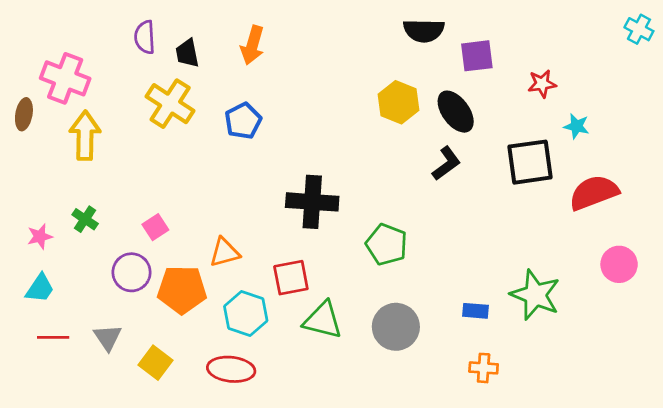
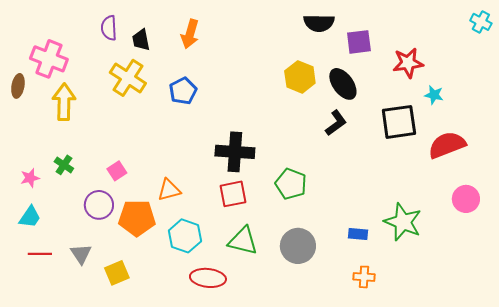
red star: (542, 84) -> (408, 63), size x1.4
red square: (291, 278) -> (233, 194), moved
yellow square: (155, 363) -> (117, 273), turned 30
red ellipse: (231, 369) -> (208, 278), moved

